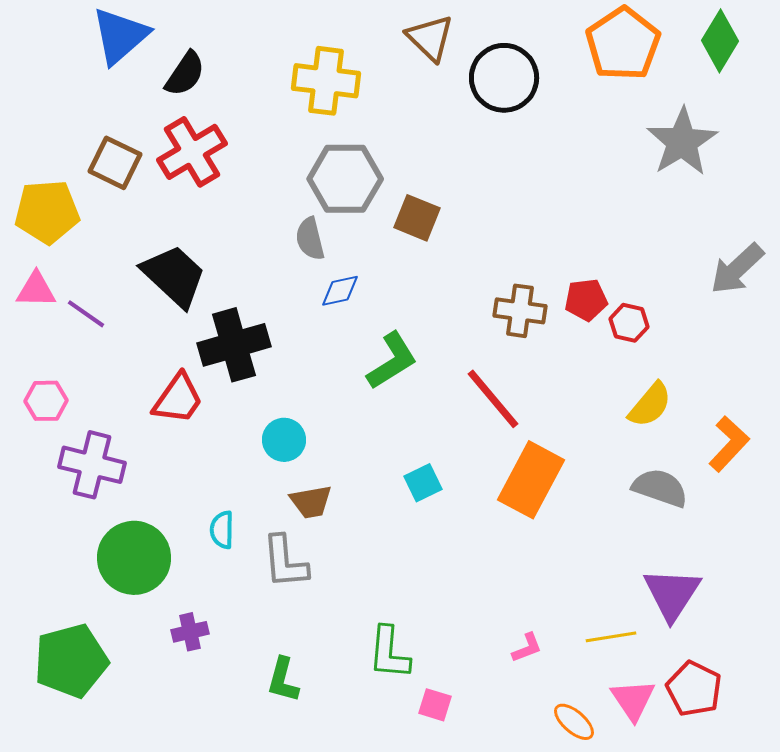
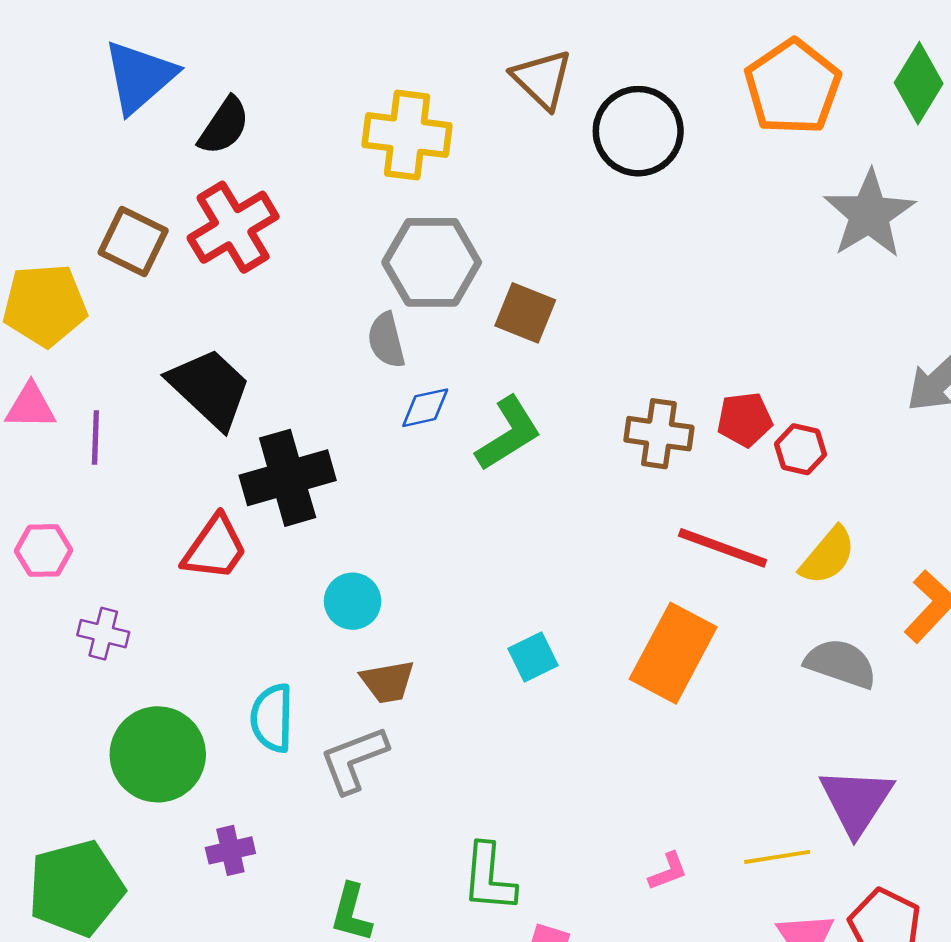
purple line: (86, 314) -> (95, 438), turned 57
green L-shape: (392, 361) -> (508, 434), moved
red line: (493, 399) -> (723, 548), moved, turned -30
purple cross: (92, 465) -> (103, 634), size x0.6
cyan semicircle: (222, 530) -> (272, 718), size x1.4
gray L-shape: (285, 562) -> (354, 760), turned 74

